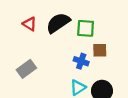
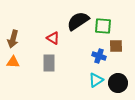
red triangle: (30, 24) -> (53, 38), moved
gray rectangle: (26, 69) -> (49, 63), turned -54

